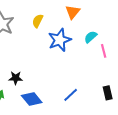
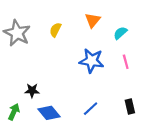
cyan semicircle: (91, 37) -> (120, 33), moved
blue star: (60, 40) -> (92, 61), moved, turned 30

